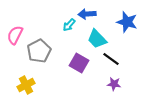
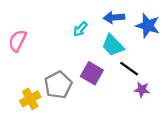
blue arrow: (87, 14) -> (114, 17), moved
gray pentagon: (39, 51) -> (58, 85), moved
purple star: (114, 84) -> (142, 90), moved

